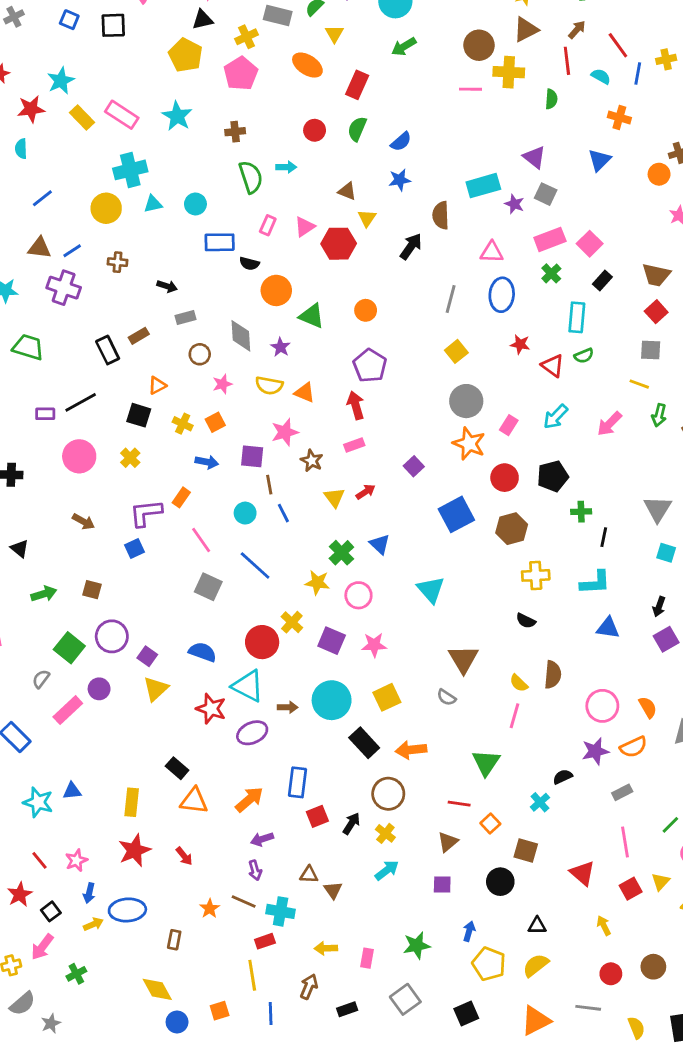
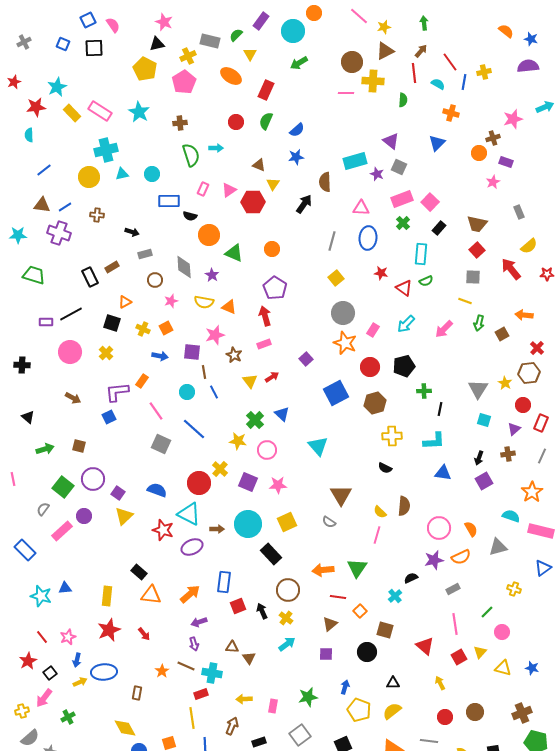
orange arrow: (411, 750) -> (323, 570), moved
black arrow: (351, 824) -> (262, 611), turned -56

